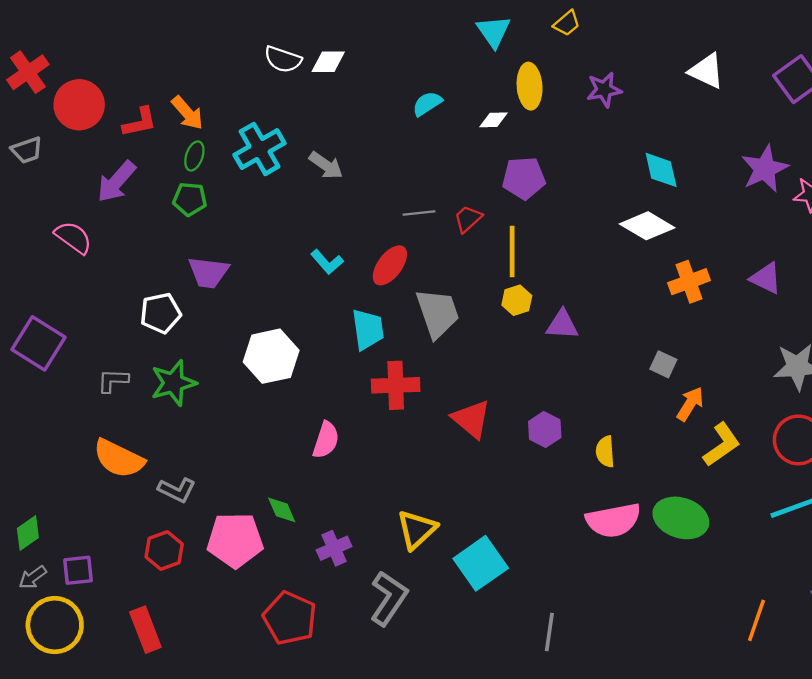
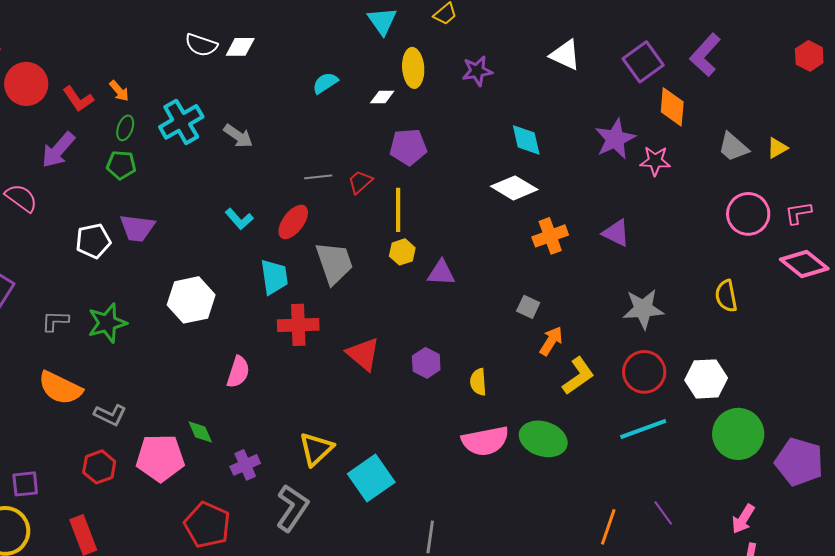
orange arrow: (187, 113) -> (119, 91), size x0.7
red L-shape: (140, 122) -> (78, 99), turned 68
white pentagon: (161, 313) -> (93, 241), moved

